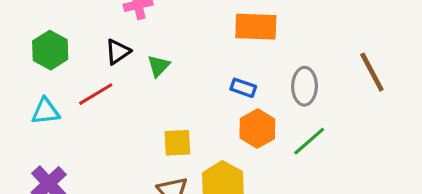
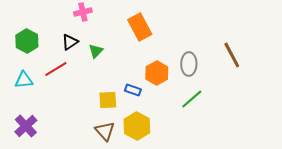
orange rectangle: (256, 27) -> (140, 27), moved, turned 60
blue rectangle: (243, 88) -> (133, 90), moved
orange hexagon: (257, 129) -> (157, 73), moved

